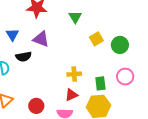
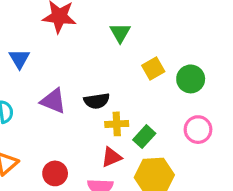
purple triangle: (41, 39) -> (53, 101), moved
black semicircle: (24, 57) -> (97, 101), moved
green rectangle: (100, 83) -> (144, 137), moved, turned 48

